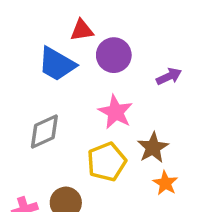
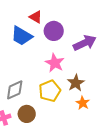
red triangle: (82, 30) -> (36, 17), turned 40
purple arrow: (169, 76) -> (85, 43), size x1.6
gray diamond: (44, 132) -> (15, 90), moved

